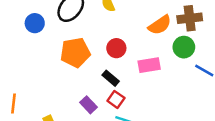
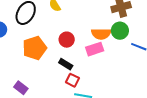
orange semicircle: (160, 25) -> (101, 34), moved, turned 42
purple rectangle: (89, 105) -> (21, 88), moved

